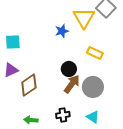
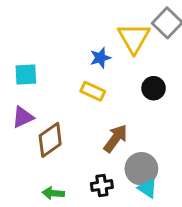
yellow rectangle: (95, 53) -> (93, 91), moved
black circle: (69, 69) -> (154, 88), moved
gray circle: (93, 87) -> (141, 169), moved

